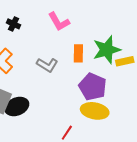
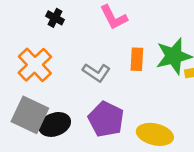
purple pentagon: (93, 87) -> (106, 119), moved

